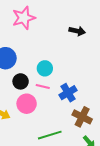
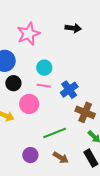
pink star: (24, 18) -> (28, 34), moved
black circle: (21, 81) -> (13, 83), moved

